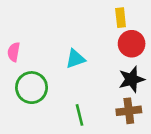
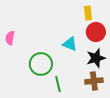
cyan triangle: (75, 59) -> (70, 44), moved, turned 42
green circle: (32, 88) -> (41, 64), moved

